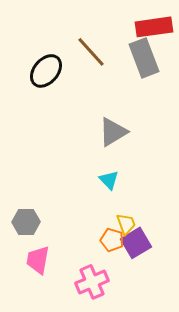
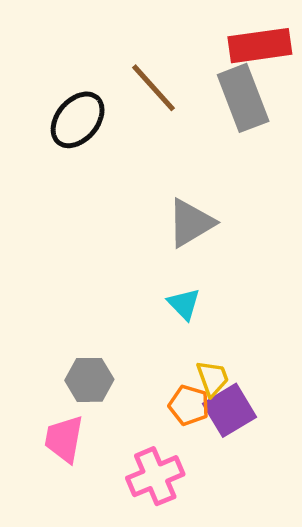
gray hexagon: (26, 222) -> (89, 380), moved

